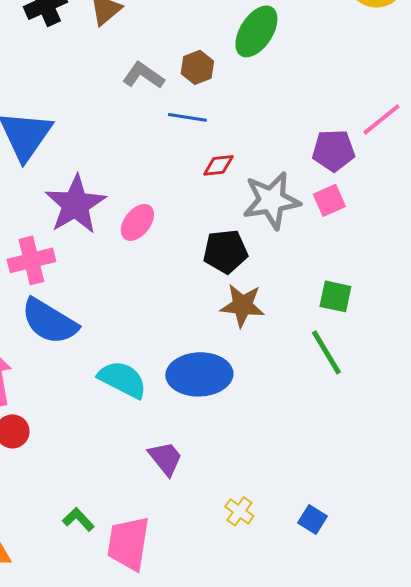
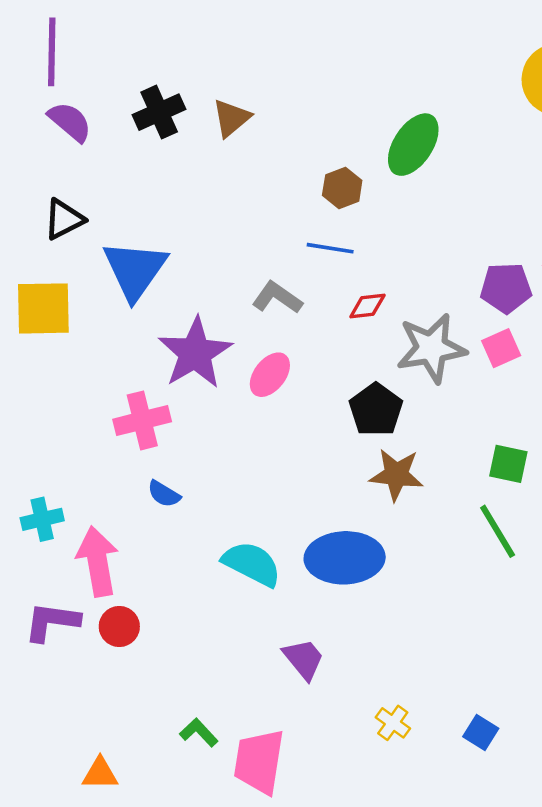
gray L-shape: (143, 75) -> (277, 298), moved
black pentagon: (225, 251) -> (376, 410), turned -30
blue semicircle: (49, 321) -> (164, 494), size x0.5

